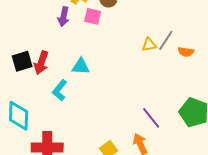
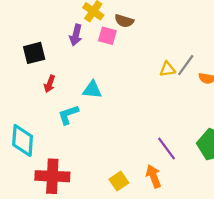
black square: (22, 61) -> (34, 53), moved
red arrow: (41, 63) -> (50, 84), size x0.7
cyan L-shape: (60, 90) -> (68, 115), turned 30

